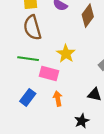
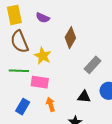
brown diamond: (88, 16) -> (70, 38), moved
yellow star: (66, 54) -> (43, 56), moved

